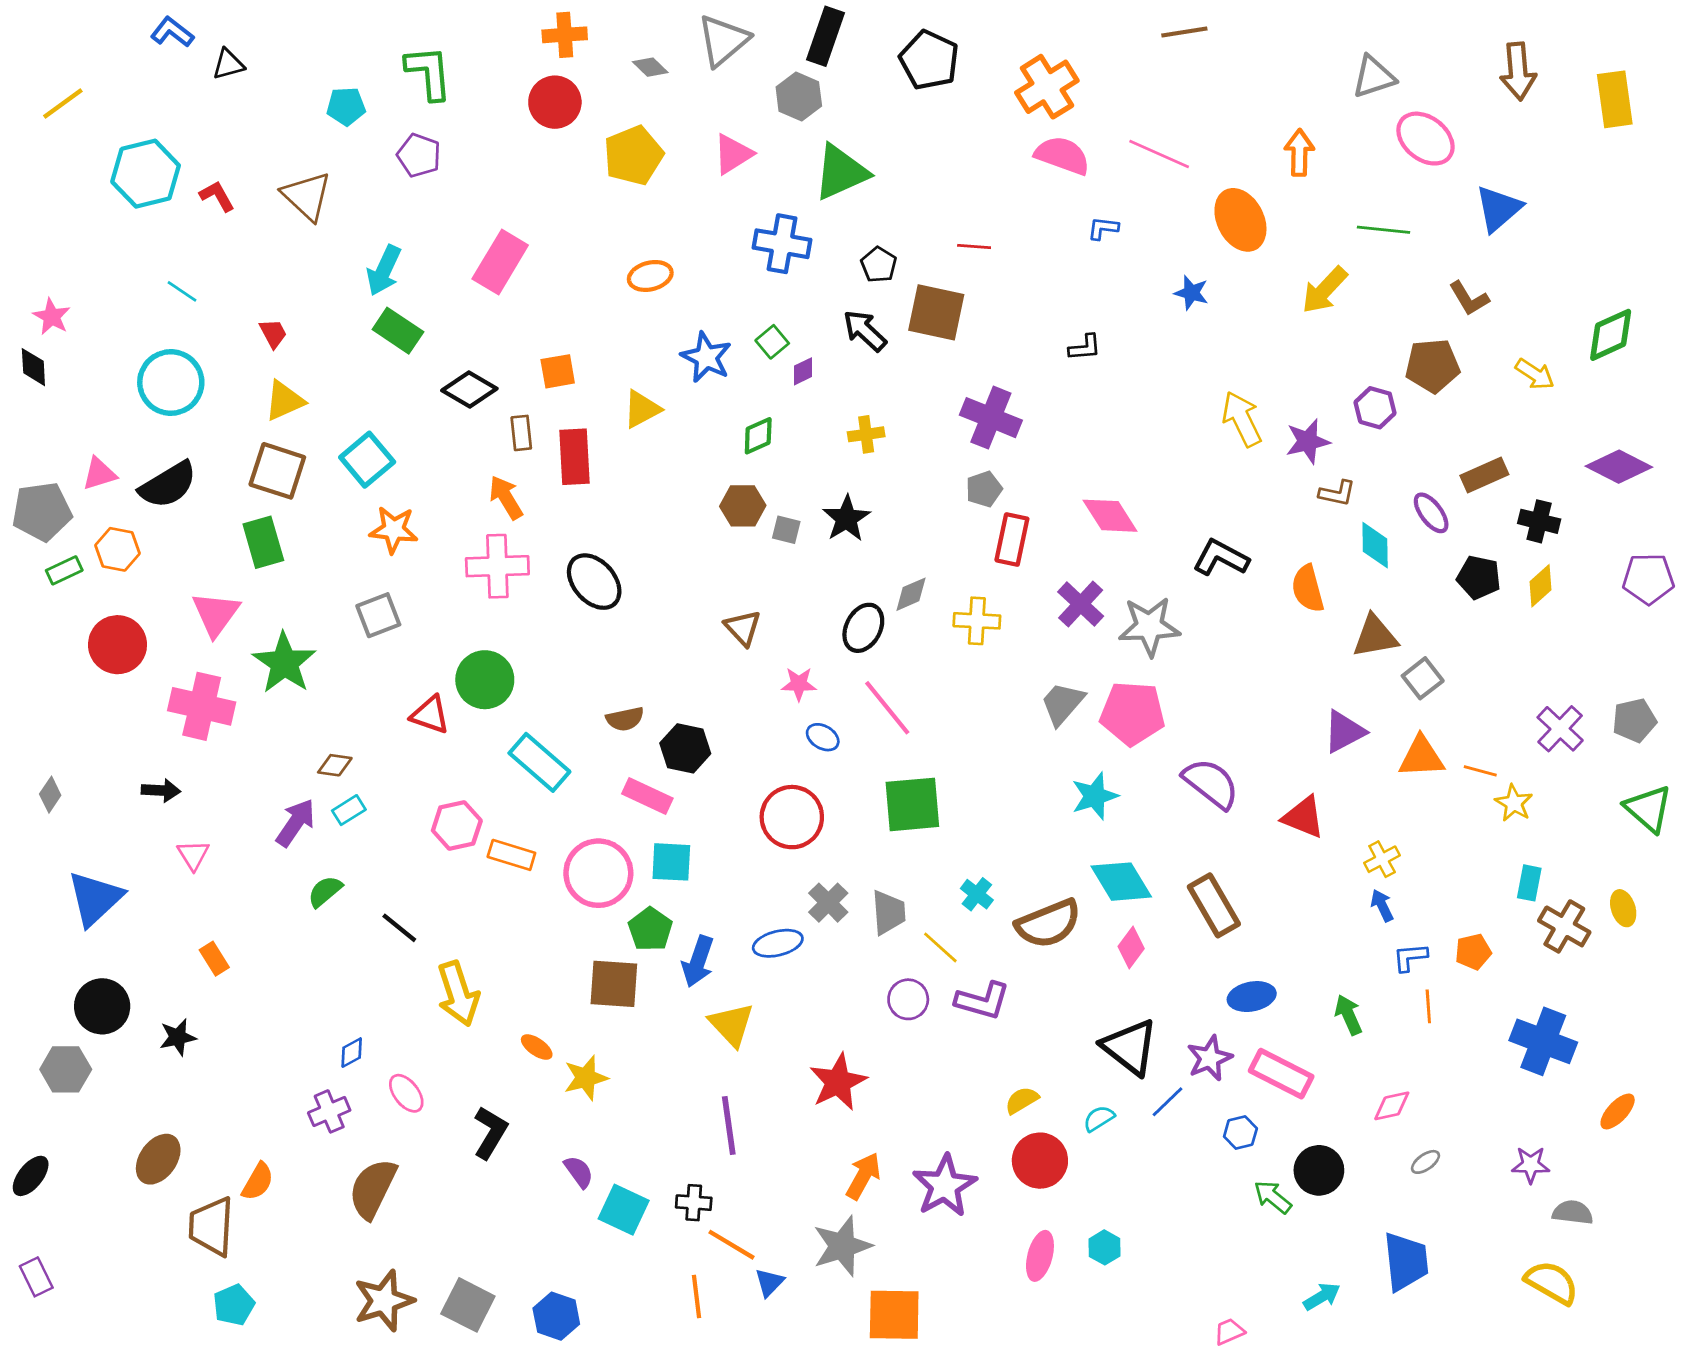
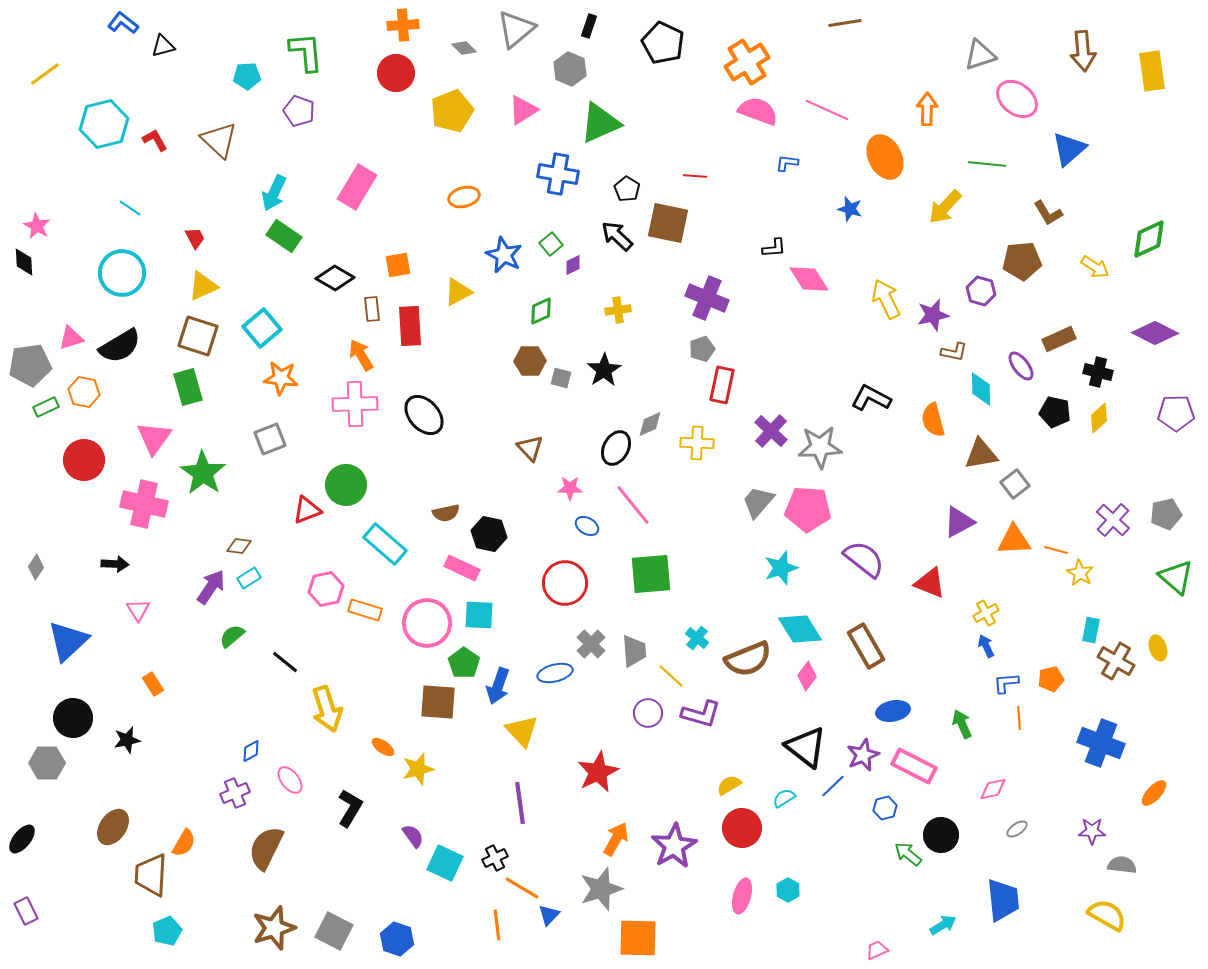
black rectangle: (825, 36) -> (589, 26), size x0.6
pink diamond: (1110, 516) -> (809, 279), moved
red triangle: (430, 715) -> (307, 510), turned -40
black cross: (694, 1203) -> (495, 858), turned -30

